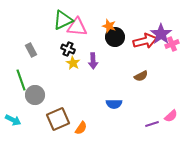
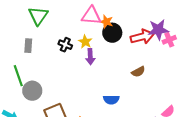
green triangle: (63, 20) -> (38, 16), moved, turned -30
pink triangle: (77, 27) -> (91, 16), moved
purple star: (161, 34) -> (158, 30), turned 30
gray rectangle: (31, 50) -> (28, 46), turned 32
yellow star: (73, 63) -> (85, 42), moved

